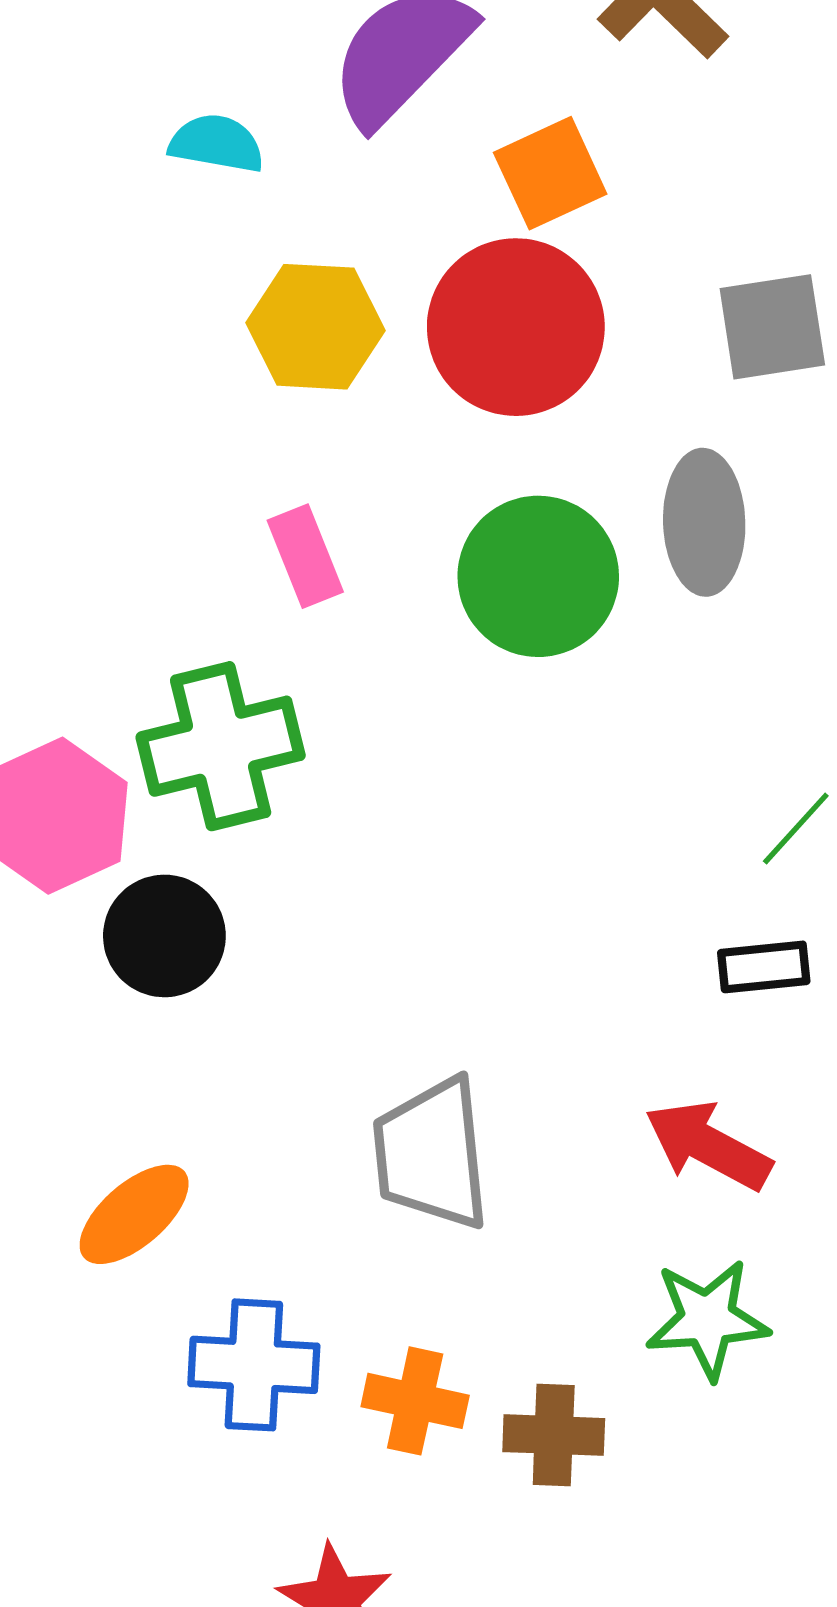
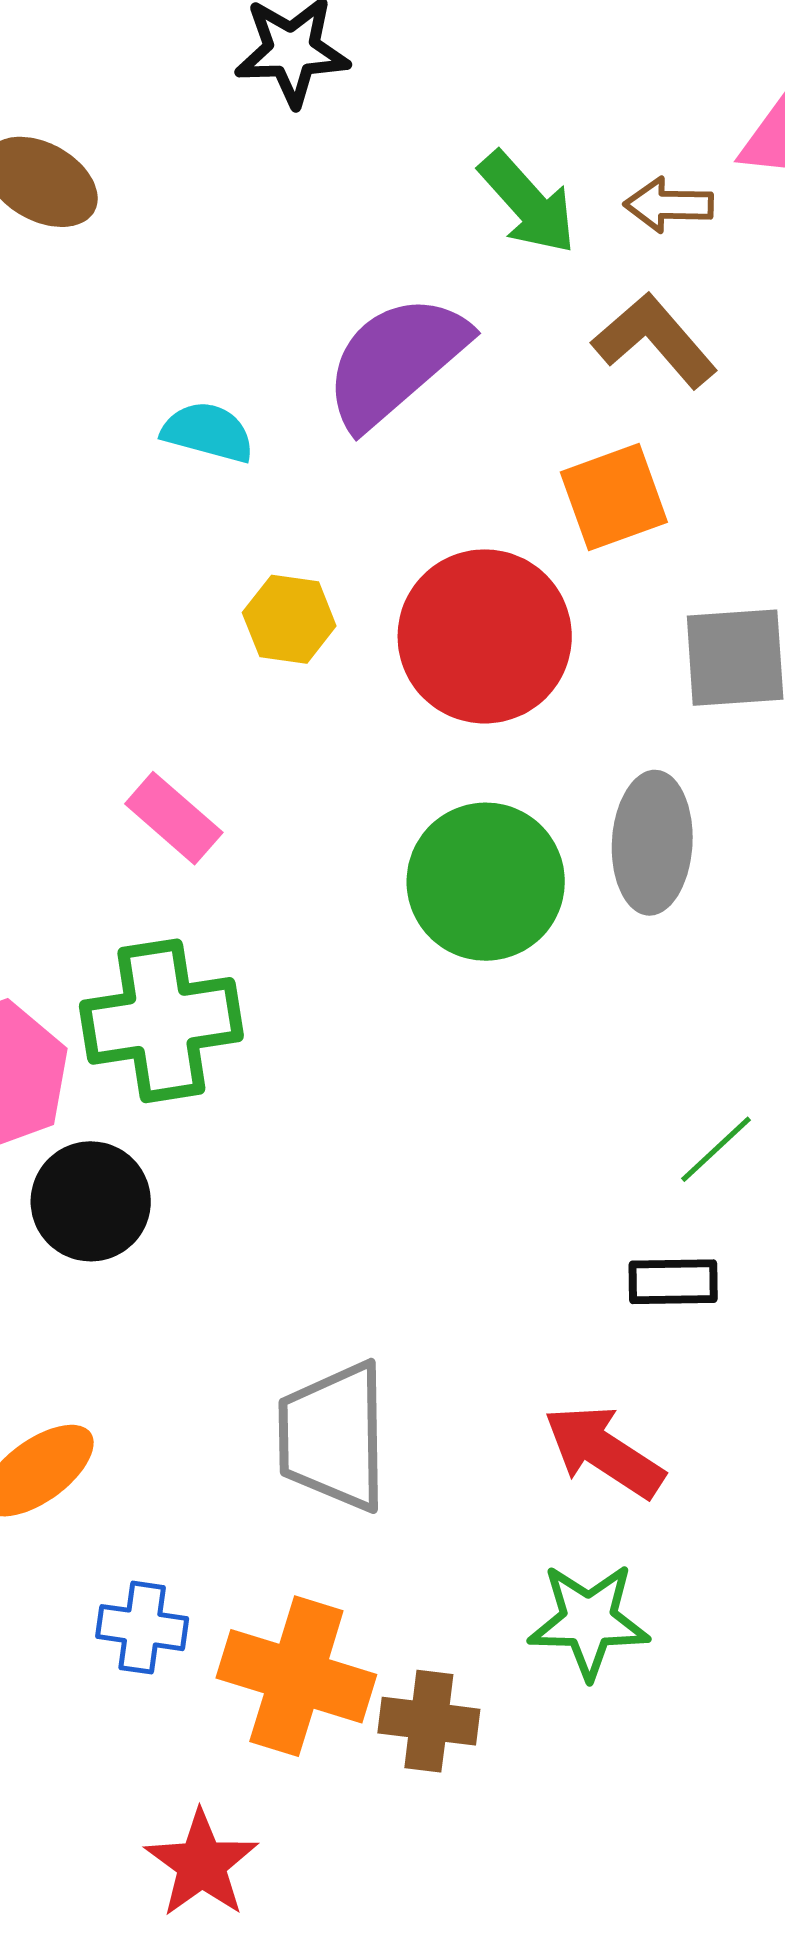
orange square: (550, 173) -> (614, 497), moved
yellow hexagon: (315, 327) -> (289, 619), size x0.7
pink rectangle: (305, 556) -> (174, 818), moved, turned -32
blue cross: (254, 1365) -> (142, 1628), size x0.7
orange cross: (415, 1401) -> (296, 1676), size x1.5

